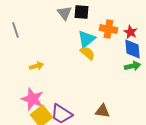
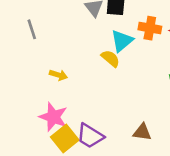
yellow semicircle: (87, 53) -> (110, 58), moved
yellow arrow: (36, 66) -> (58, 75), turned 32

